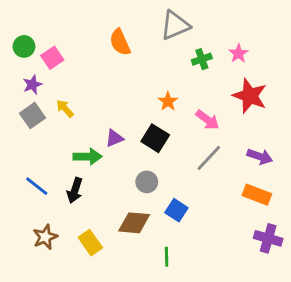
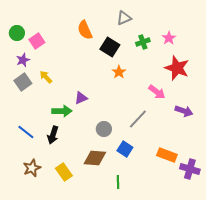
gray triangle: (175, 25) -> (124, 18), size x0.7
pink arrow: (207, 120) -> (157, 92), moved
black square: (155, 138) -> (110, 47), moved
gray line: (209, 158) -> (138, 119), moved
orange rectangle: (257, 195) -> (167, 155), moved

